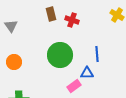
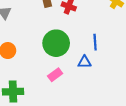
pink rectangle: (74, 86) -> (55, 75), moved

